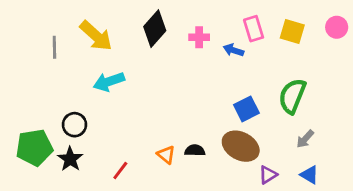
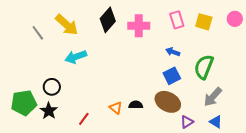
pink cross: (199, 37) -> (139, 26), size x1.5
gray line: (54, 47) -> (38, 33), turned -35
blue arrow: (234, 50) -> (173, 52), moved
gray arrow: (305, 139) -> (213, 97), size x1.5

